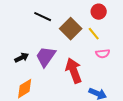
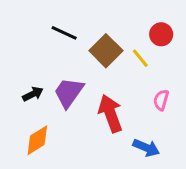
red circle: (99, 12) -> (161, 34), moved
pink semicircle: (103, 54) -> (161, 100), moved, turned 112

